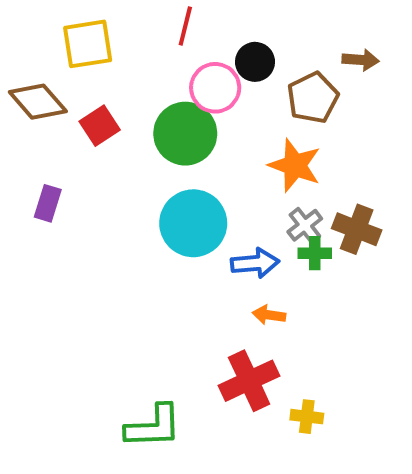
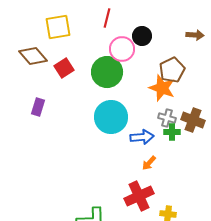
brown pentagon: (313, 98) -> (172, 70), moved
gray cross: (305, 225) -> (167, 118), turned -36
orange arrow: (269, 315) -> (149, 163), turned -56

